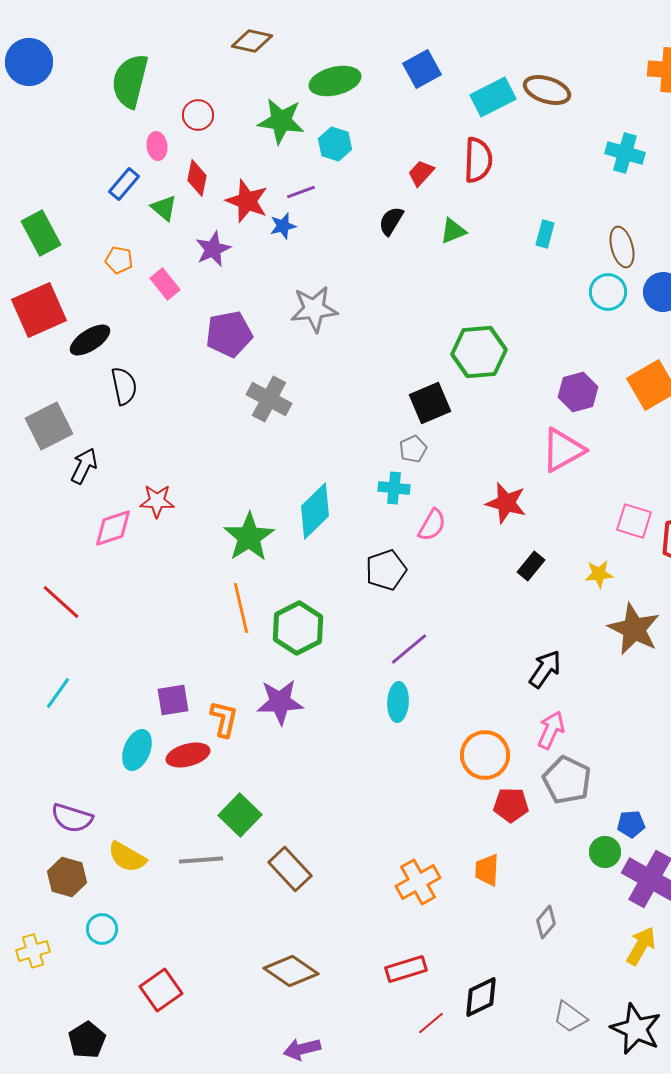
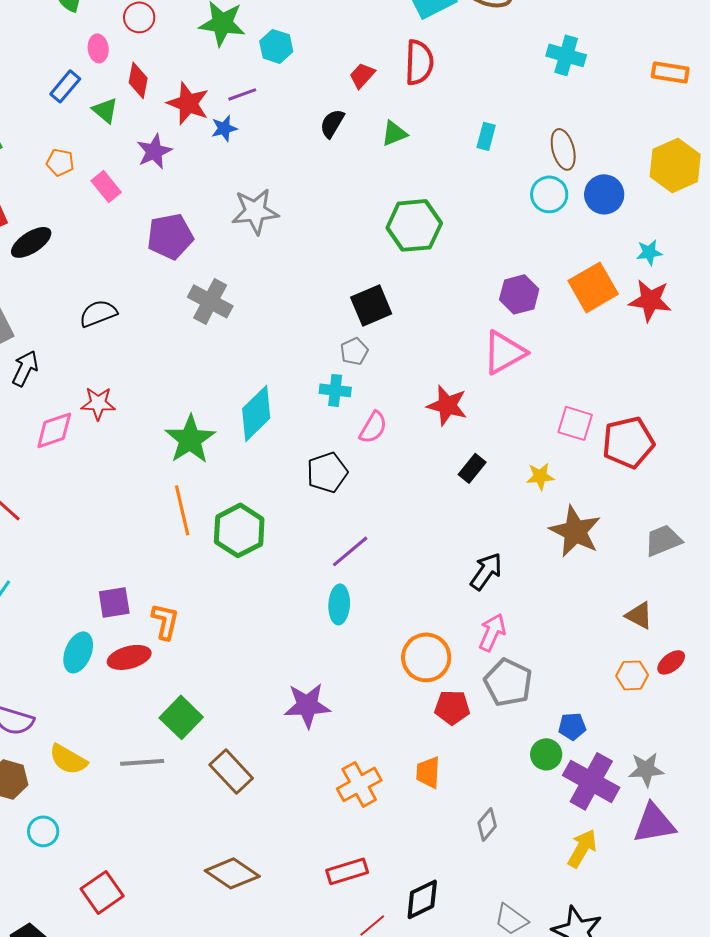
green hexagon: (479, 352) -> (414, 225), moved
black semicircle: (124, 386) -> (98, 313), moved, turned -99
purple star: (280, 702) -> (307, 705), moved

